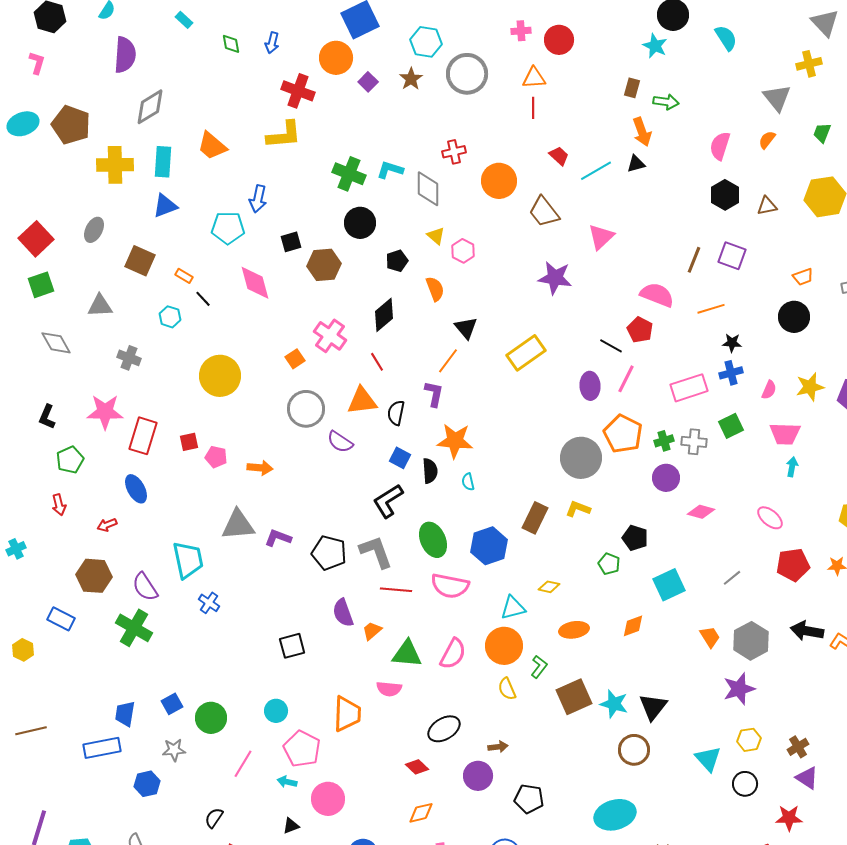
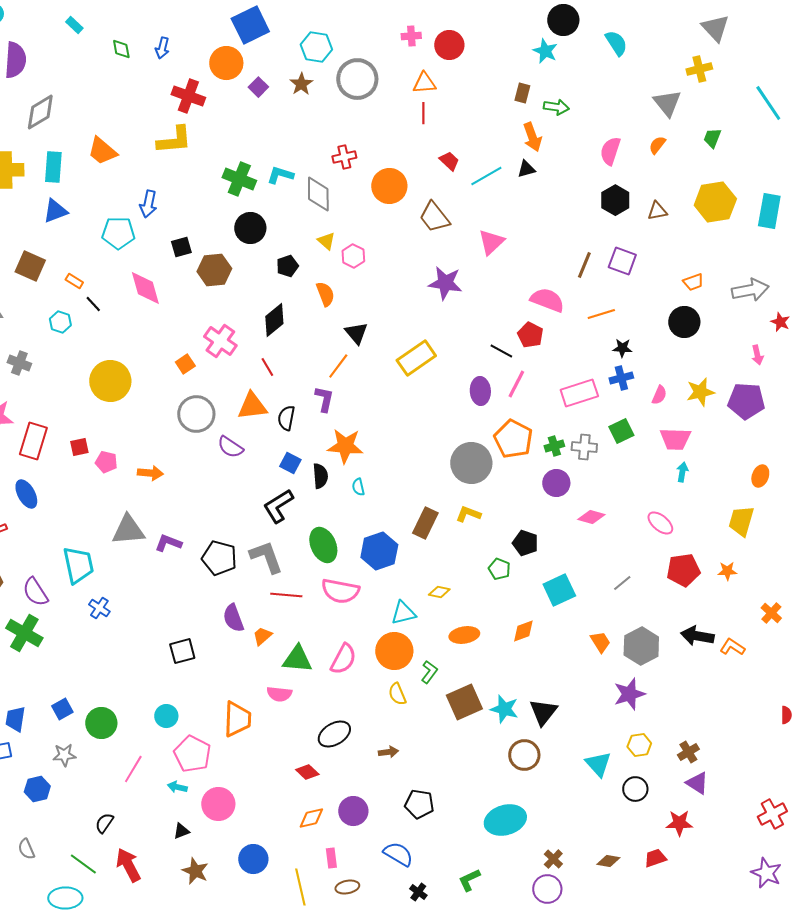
purple circle: (478, 776) -> (353, 811), moved

